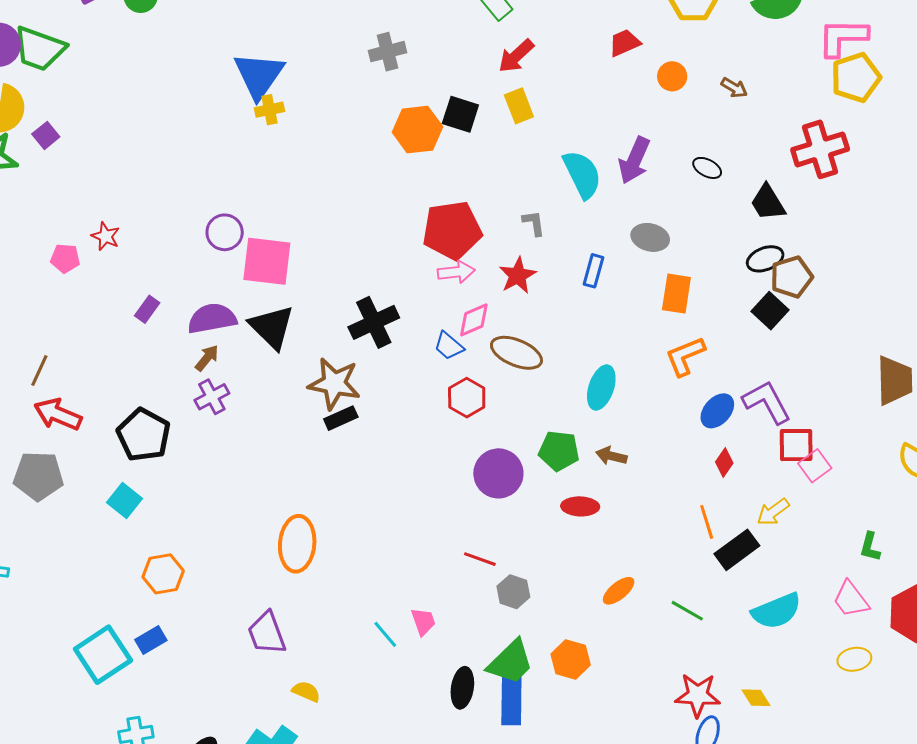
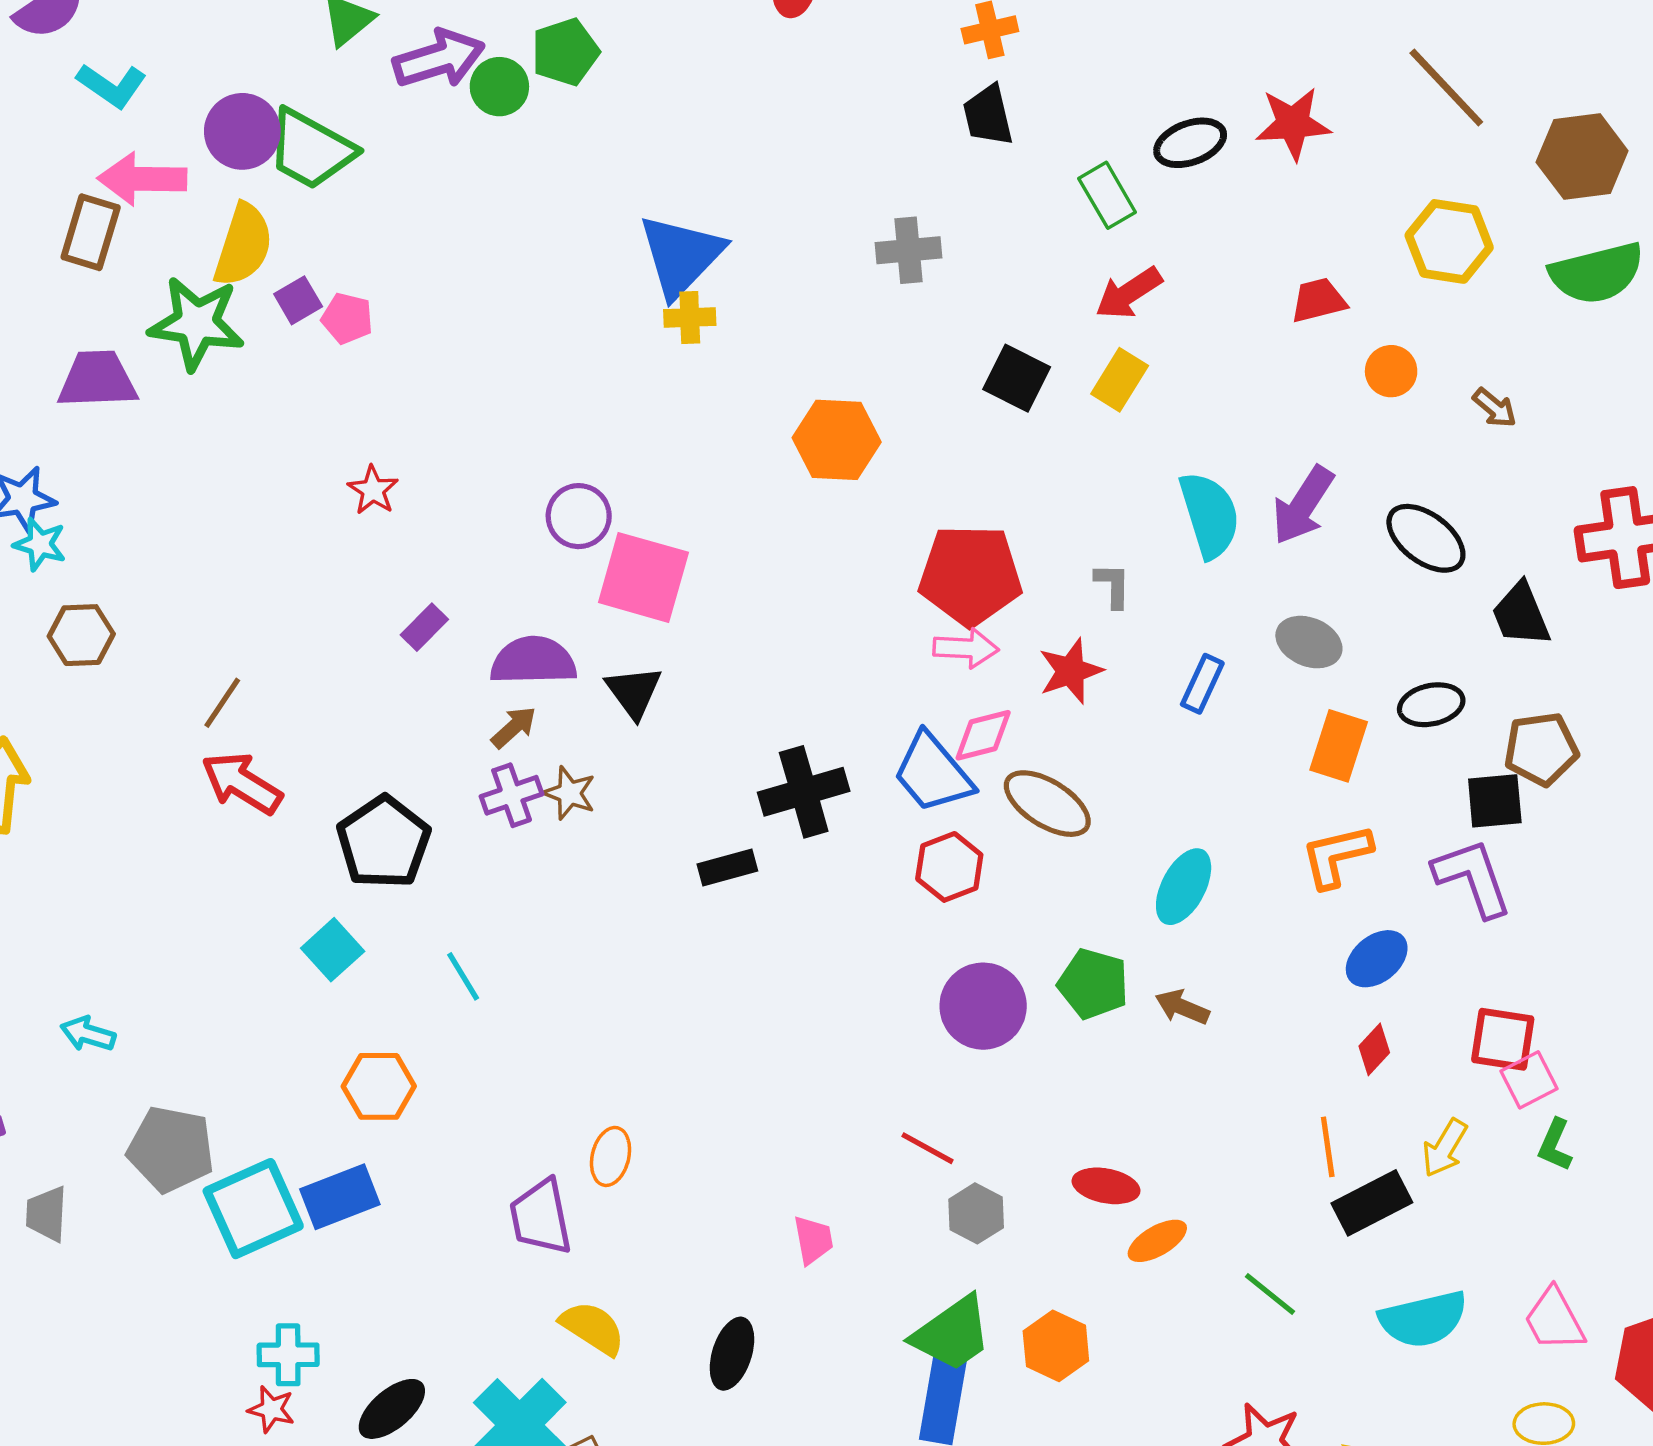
yellow rectangle: (519, 106) -> (1120, 380), turned 44
orange hexagon: (417, 130) -> (837, 440), moved
black ellipse: (707, 168) -> (1426, 538), size x1.6
pink pentagon: (65, 258) -> (347, 318), moved
black ellipse: (765, 259) -> (1431, 705), moved
black square: (770, 311) -> (1495, 801), turned 33
black cross: (374, 322) -> (804, 792), moved
black triangle: (272, 327) -> (634, 692), size x0.7
blue trapezoid: (449, 346) -> (933, 773), size x1.6
brown star: (334, 384) -> (569, 793), moved, size x0.6
purple L-shape: (767, 402) -> (1473, 878), moved
gray pentagon: (38, 476) -> (171, 1149), moved
red ellipse: (580, 506) -> (1106, 1186), moved
yellow arrow: (773, 512) -> (1445, 1148), turned -32
orange ellipse: (297, 544) -> (611, 1156), moved, size x0.6
green L-shape: (870, 547) -> (1555, 1145), moved
cyan line: (385, 634) -> (463, 976), moved
blue rectangle: (151, 640) -> (340, 1197), size x1.4
black ellipse: (462, 688) -> (732, 1354), moved
yellow semicircle: (306, 691) -> (593, 1328), size x1.4

